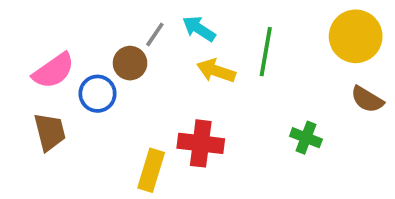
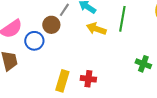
red cross: (201, 143) -> (88, 79), moved, size x0.7

